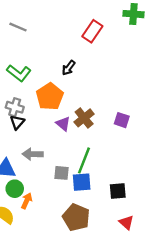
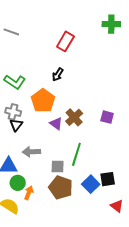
gray line: (18, 27) -> (11, 32), moved
red rectangle: (92, 31) -> (65, 41), moved
blue square: (82, 182) -> (91, 184), moved, turned -36
brown pentagon: (76, 217) -> (61, 187), moved

